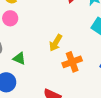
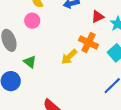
orange cross: (72, 62) -> (89, 43), moved, turned 30

